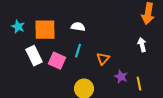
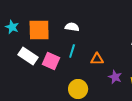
white rectangle: (34, 56) -> (28, 56), turned -30
orange triangle: (103, 59) -> (97, 59), turned 48

